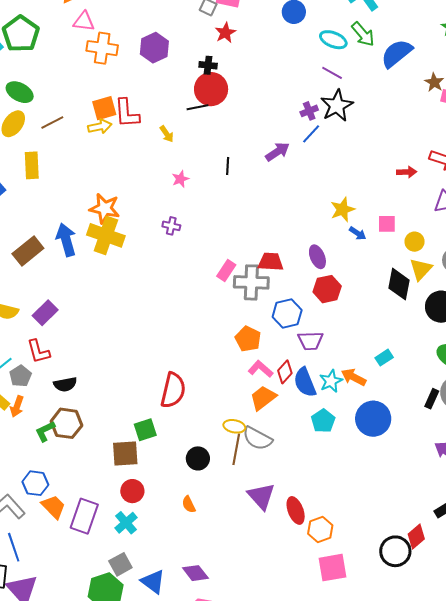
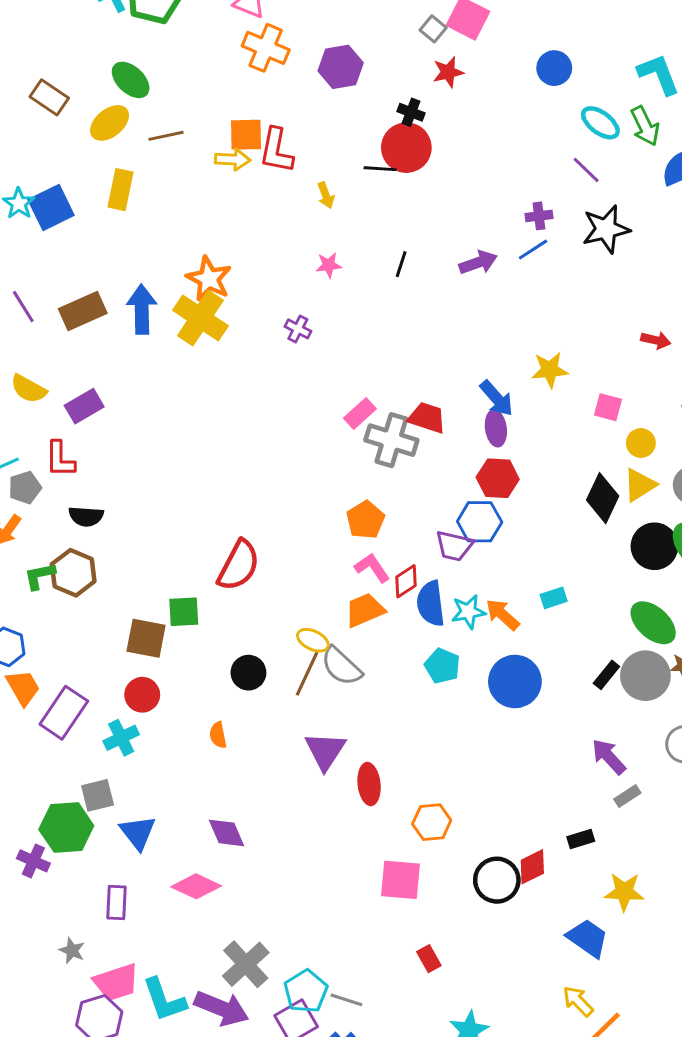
black star: (337, 106) -> (606, 229), moved
blue arrow: (358, 233) -> (497, 398), moved, size x1.5
blue hexagon: (287, 314) -> (480, 522), moved
cyan pentagon: (323, 421) -> (442, 666), turned -30
orange hexagon: (320, 529) -> (432, 822), moved
purple diamond: (195, 573) -> (227, 833), moved

